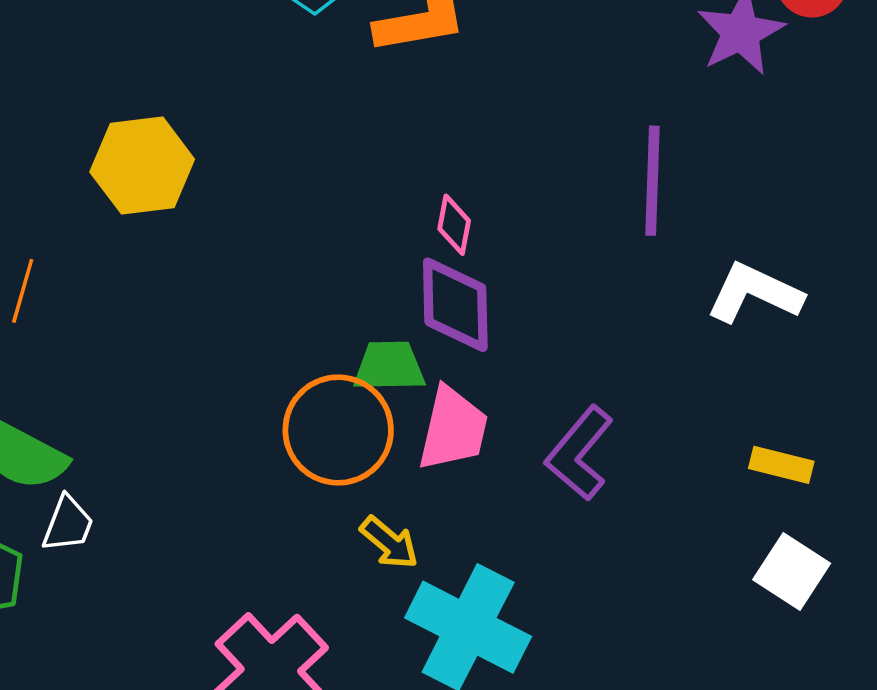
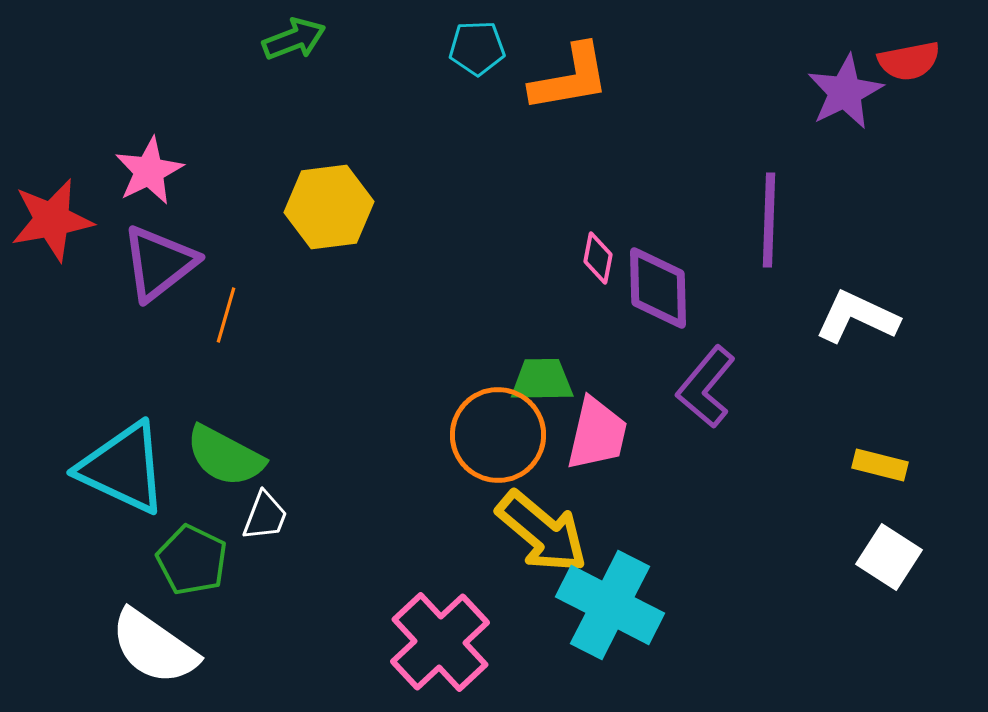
purple diamond: (455, 305) -> (658, 288), moved
purple L-shape: (579, 453) -> (706, 387), moved
yellow arrow: (389, 543) -> (542, 532), size x1.8

